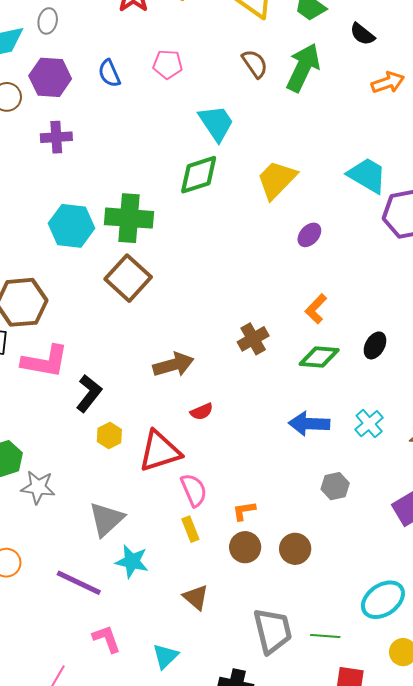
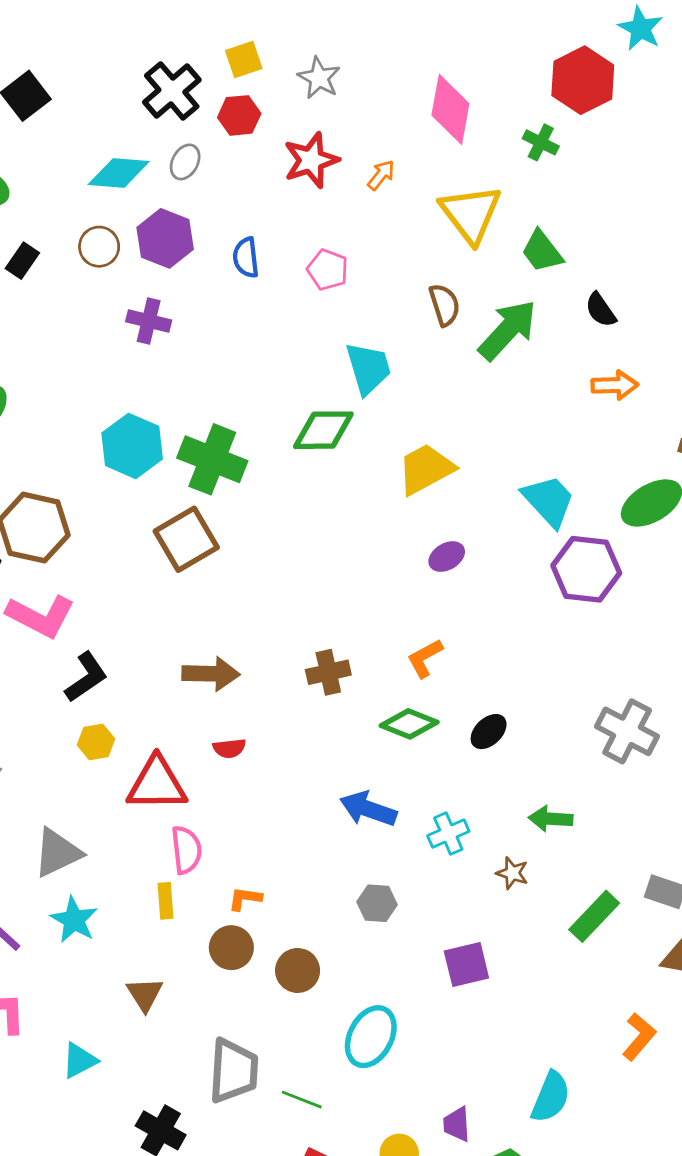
cyan ellipse: (383, 600) -> (371, 1037), moved, turned -45

